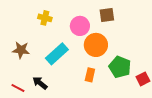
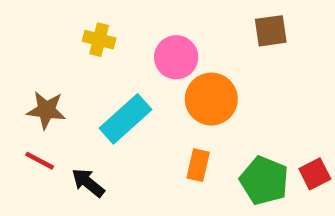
brown square: (107, 15) -> (271, 31), moved
green pentagon: (120, 67) -> (264, 181), moved
red line: (18, 88) -> (40, 161), moved

